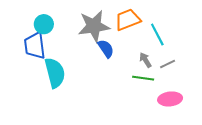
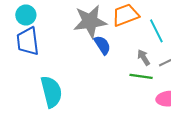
cyan circle: (44, 24) -> (26, 15), moved
cyan semicircle: (55, 73) -> (51, 92), moved

